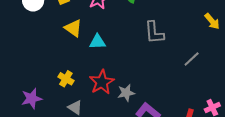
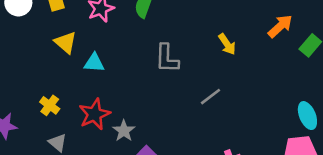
yellow arrow: (212, 21) -> (227, 44), moved
gray star: (126, 93) -> (124, 131), turned -30

